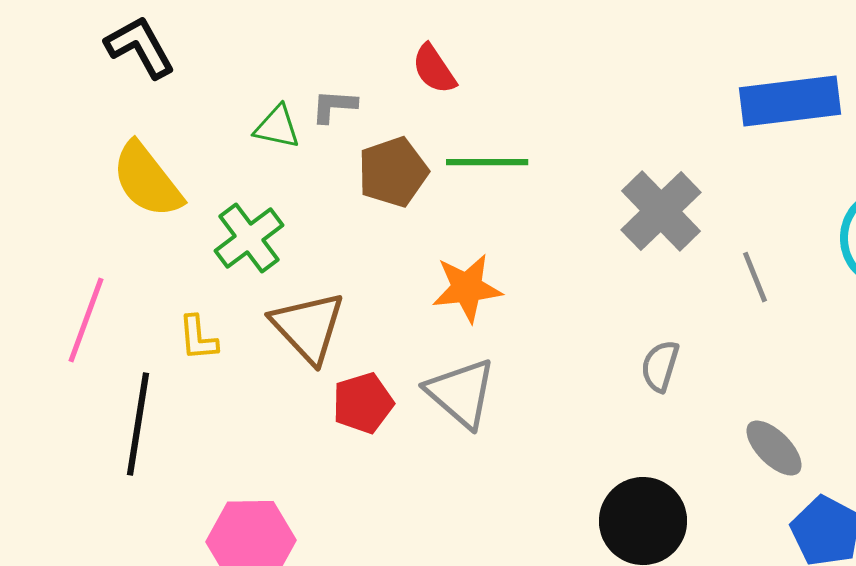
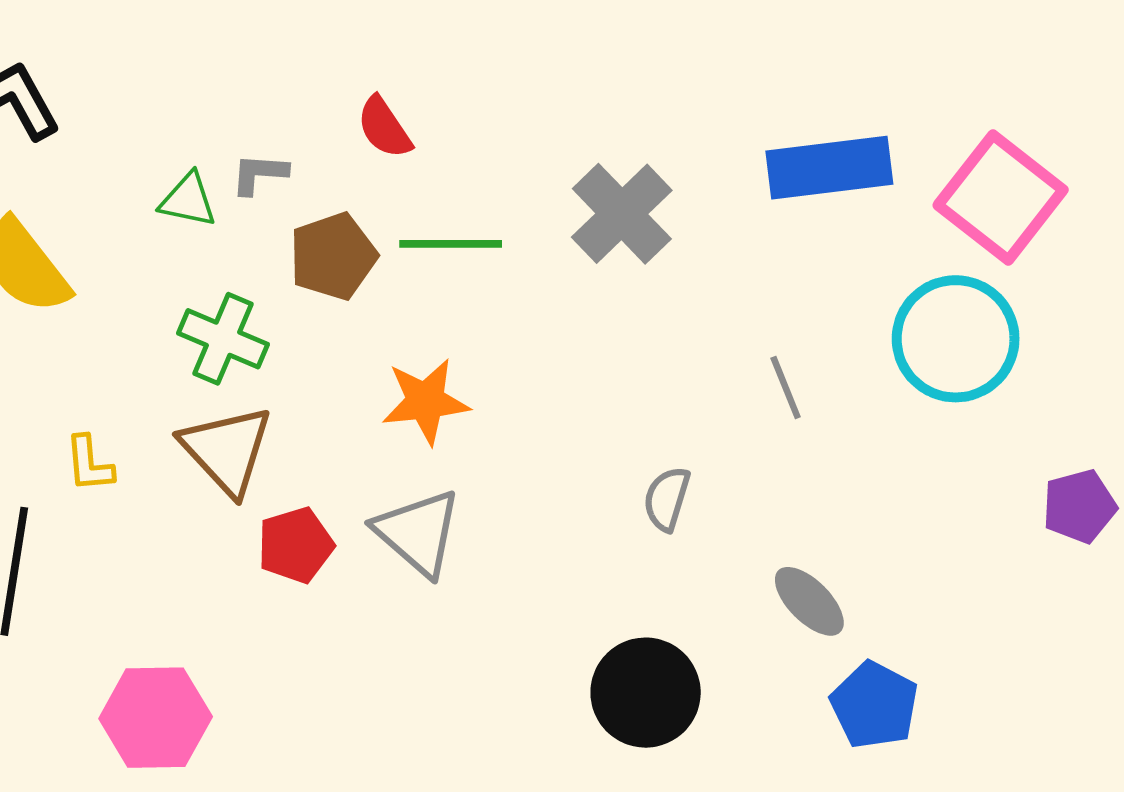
gray cross: (661, 211) -> (622, 214), moved
green cross: (249, 238) -> (223, 339), moved, turned -30

